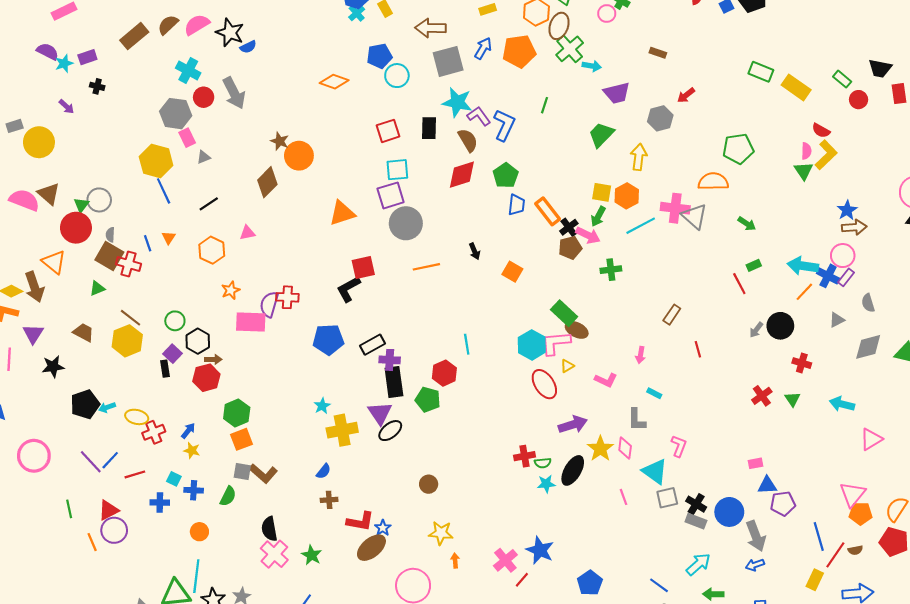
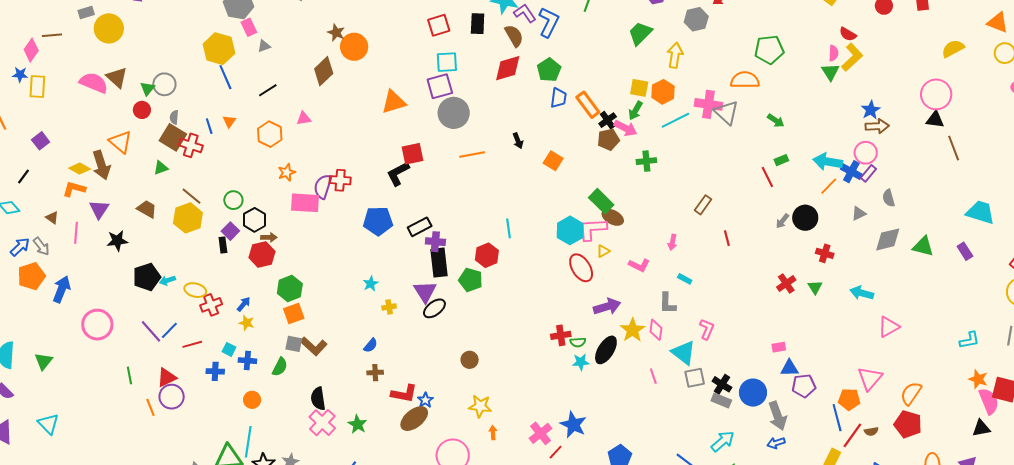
red circle: (76, 228) -> (142, 110), size x0.6
yellow cross: (342, 430) -> (389, 307), size x0.5
orange pentagon: (861, 514) -> (849, 399), moved

